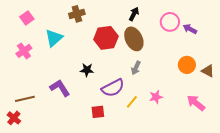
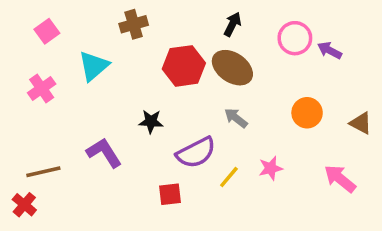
brown ellipse: (134, 39) -> (232, 68), turned -30
orange circle: (187, 65) -> (307, 113), moved
gray arrow: (136, 68) -> (236, 118), turned 104

